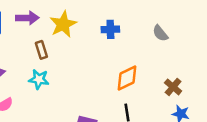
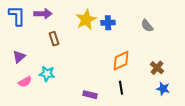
yellow star: (63, 24) -> (86, 20), moved
cyan star: (39, 79) -> (47, 74), moved

